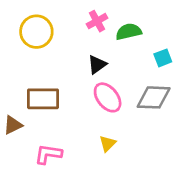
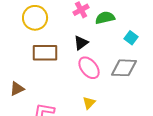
cyan square: (163, 58) -> (131, 38), turned -32
brown rectangle: (43, 99) -> (45, 53), moved

